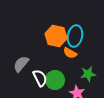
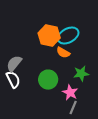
cyan ellipse: (75, 36) -> (68, 36), turned 50
white semicircle: (40, 78) -> (13, 80), moved

